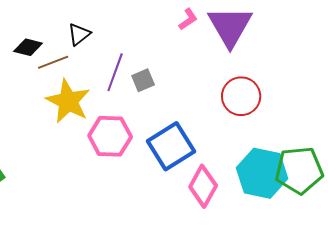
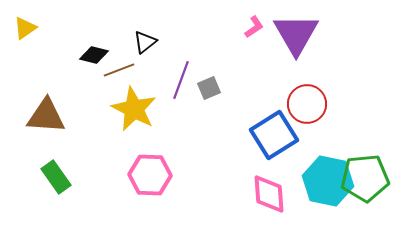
pink hexagon: (110, 136) -> (150, 175), moved
blue square: (171, 146) -> (274, 135), moved
pink diamond: (203, 186) -> (269, 194), turned -33

